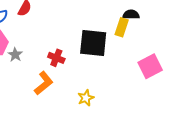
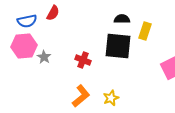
black semicircle: (131, 15) -> (122, 19), moved
orange L-shape: (44, 83) -> (81, 96), moved

